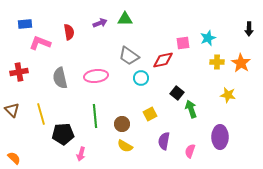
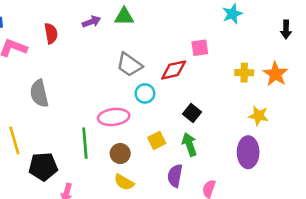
cyan star: (208, 38) -> (232, 14), moved
pink ellipse: (96, 76) -> (114, 117), moved
green arrow: (191, 109) -> (189, 144), moved
purple ellipse: (220, 137) -> (248, 152), moved

